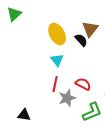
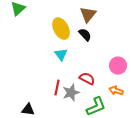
brown triangle: (90, 29) -> (88, 15), moved
red line: (55, 84) -> (57, 88), moved

